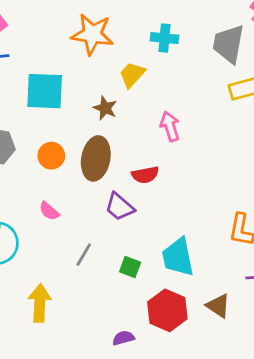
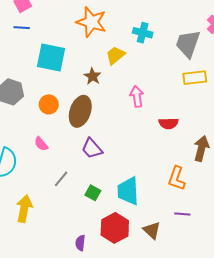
red semicircle: (145, 175) -> (169, 123), moved
purple semicircle: (123, 338) -> (80, 243), turned -77

